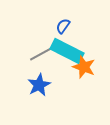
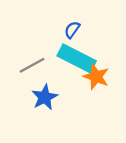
gray line: (41, 54) -> (32, 65), moved

